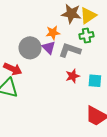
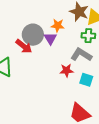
gray L-shape: (70, 50) -> (81, 55), moved
red arrow: (13, 69) -> (24, 46), moved

